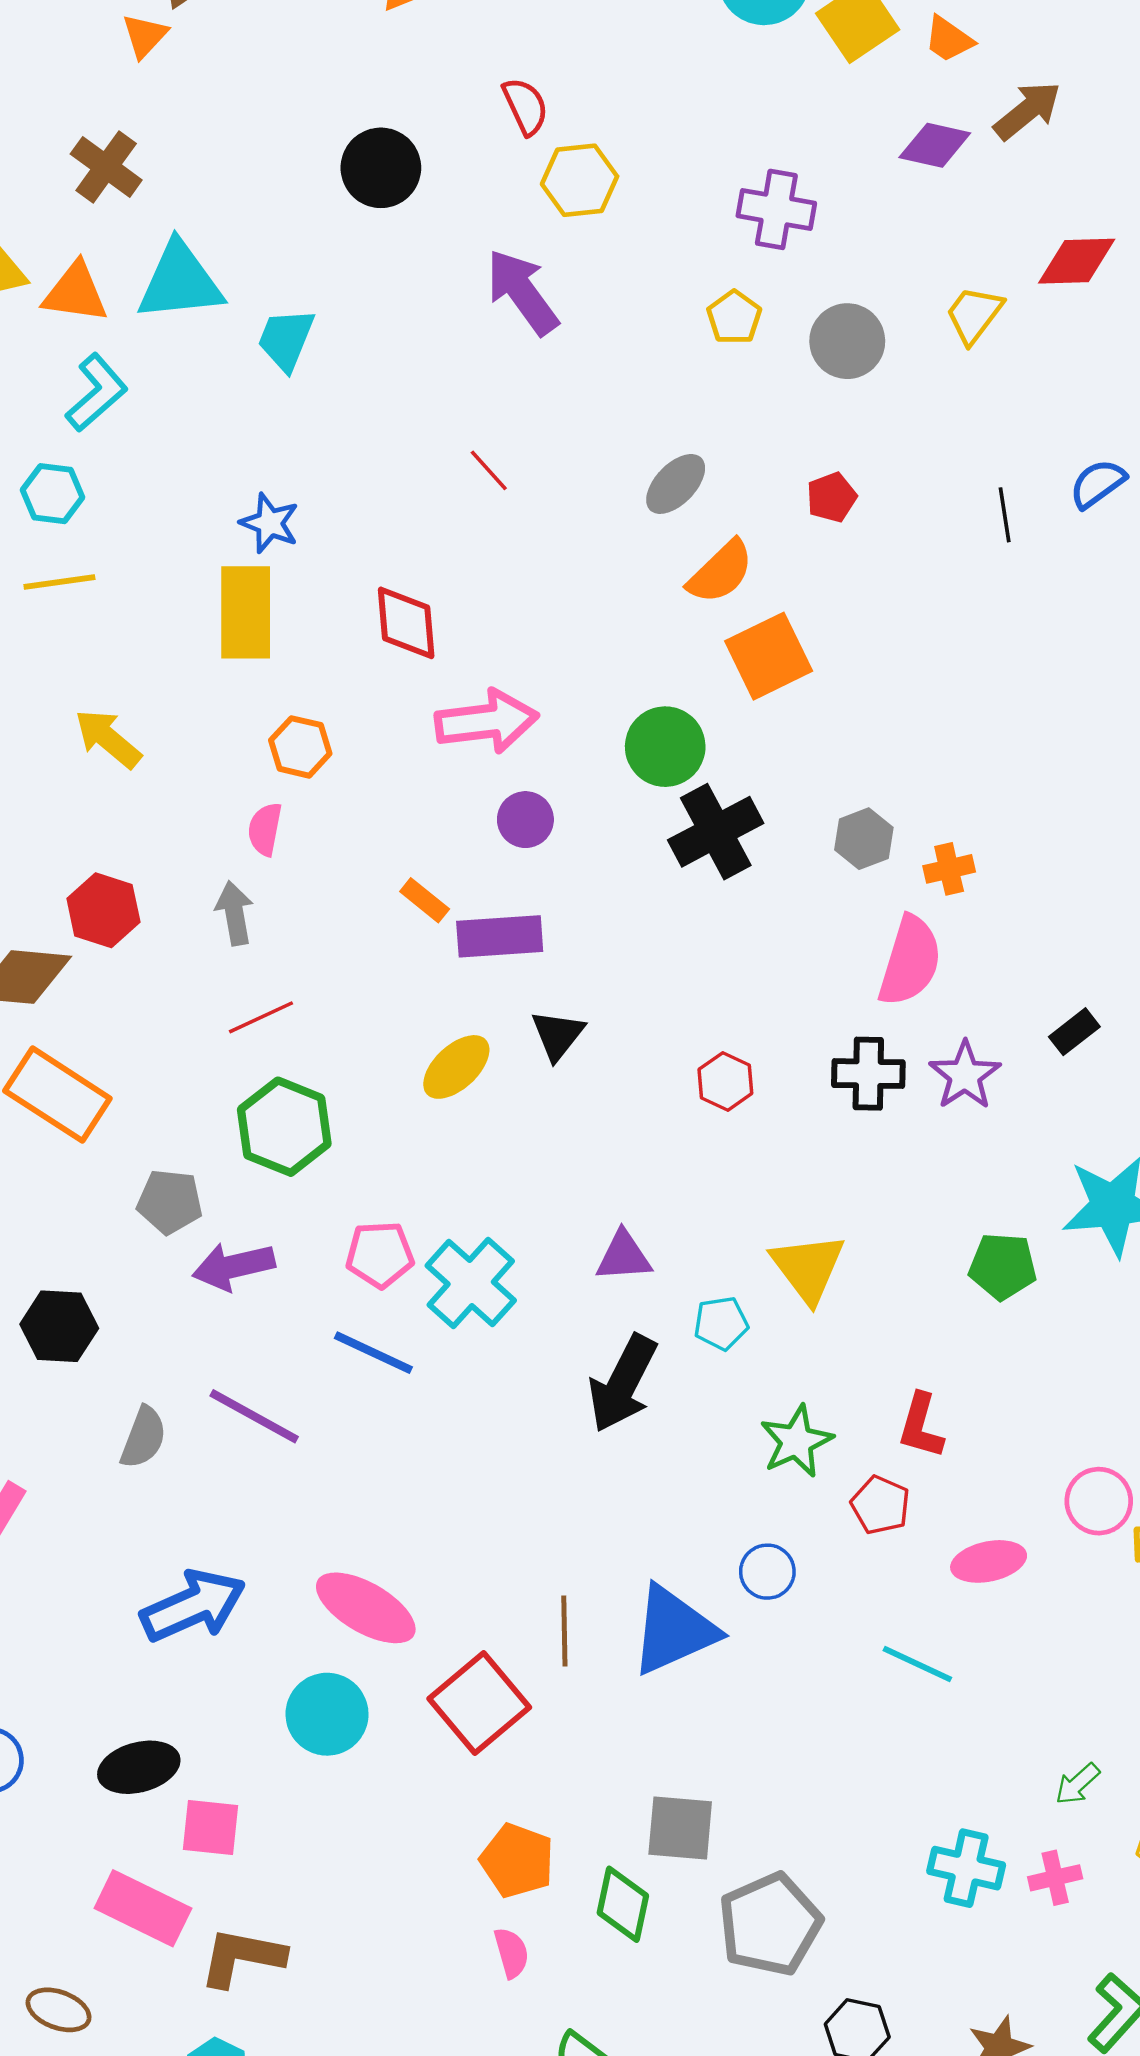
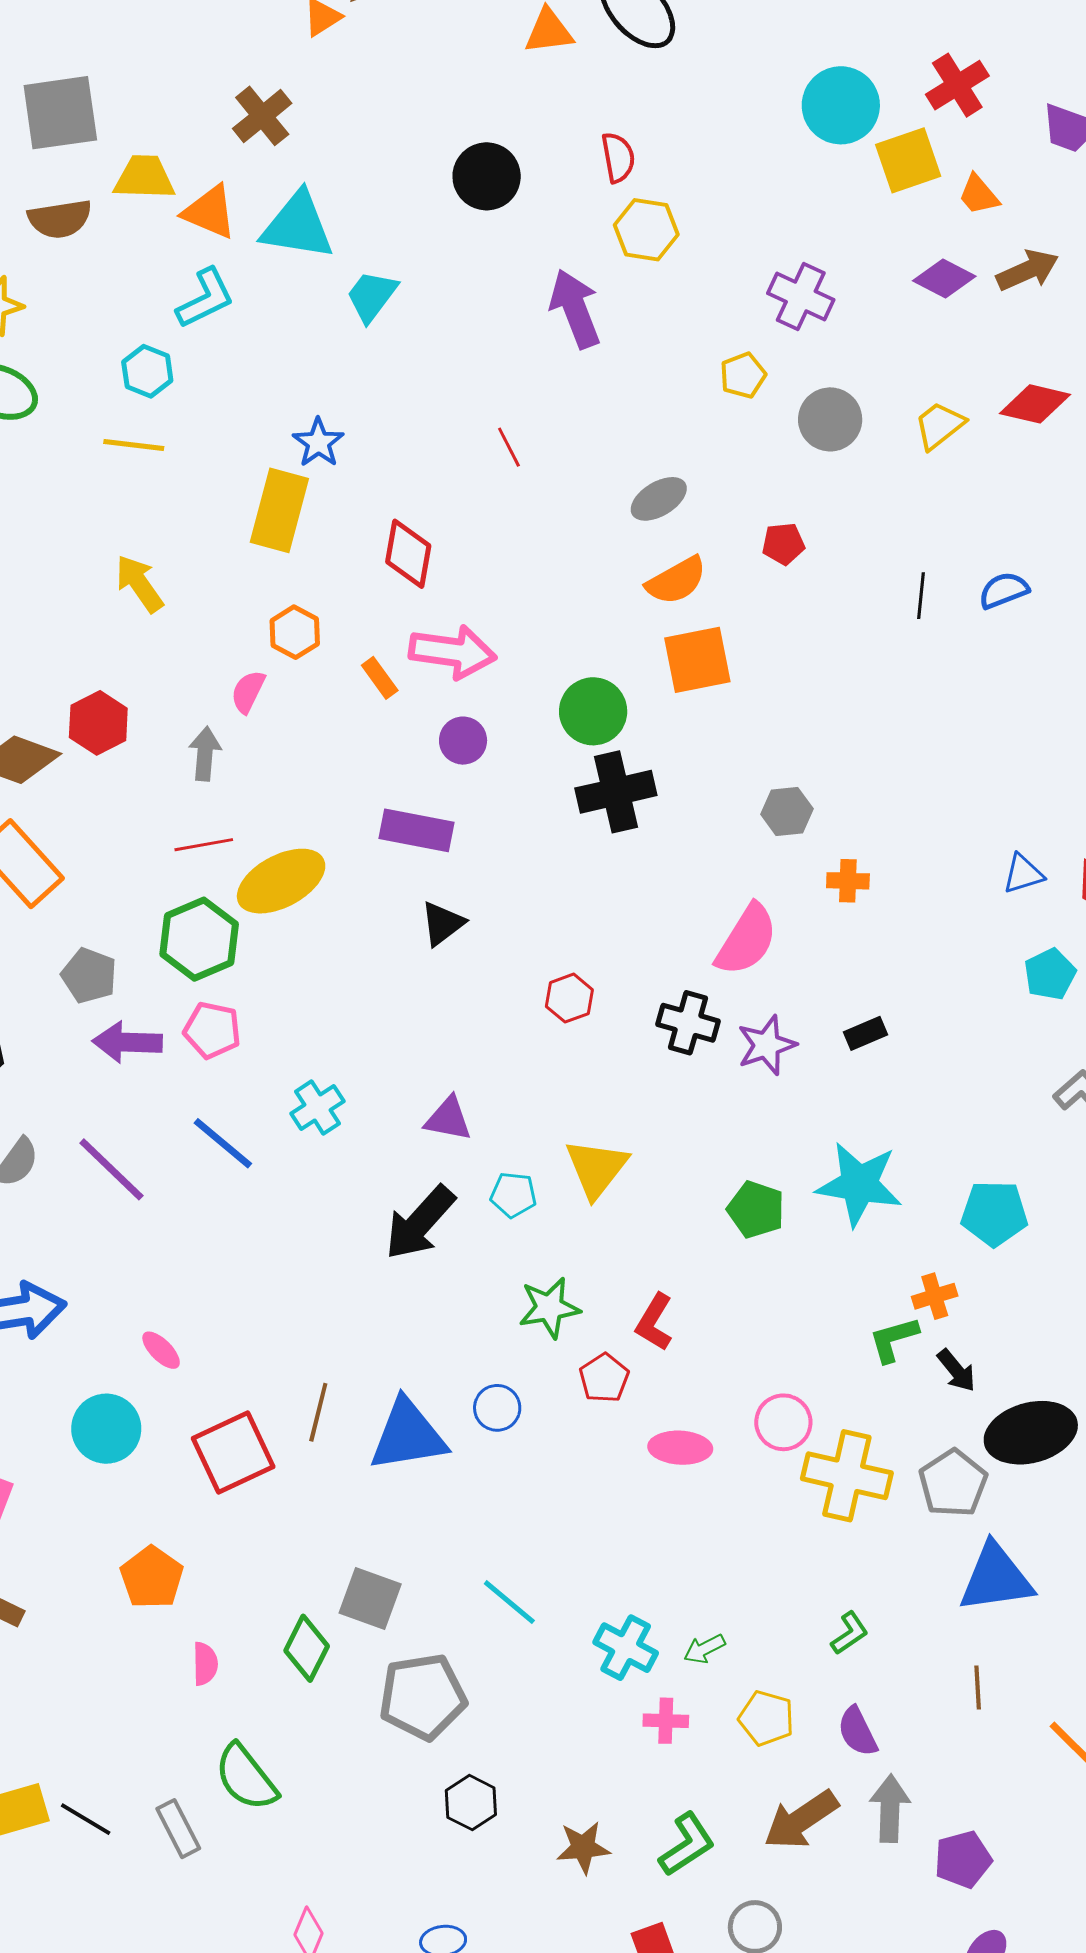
gray hexagon: (864, 839) -> (787, 812), moved
orange cross: (949, 869) -> (848, 881), moved
orange rectangle: (425, 900) -> (380, 678), moved
yellow ellipse: (456, 1067) -> (281, 881), moved, size x1.4
pink pentagon: (380, 1255) -> (212, 1030), moved
cyan cross: (471, 1283) -> (317, 1107), size x0.7
pink ellipse: (366, 1608) -> (161, 1350), size x0.5
cyan line: (917, 1664) -> (509, 1602), moved
orange pentagon: (517, 1861) -> (152, 1577), moved
cyan cross: (966, 1868) -> (626, 1648), moved

